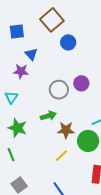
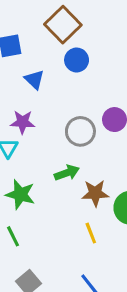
blue circle: (68, 42) -> (77, 60), moved
purple star: (21, 71) -> (23, 122), moved
yellow line: (61, 156) -> (91, 233), turned -64

